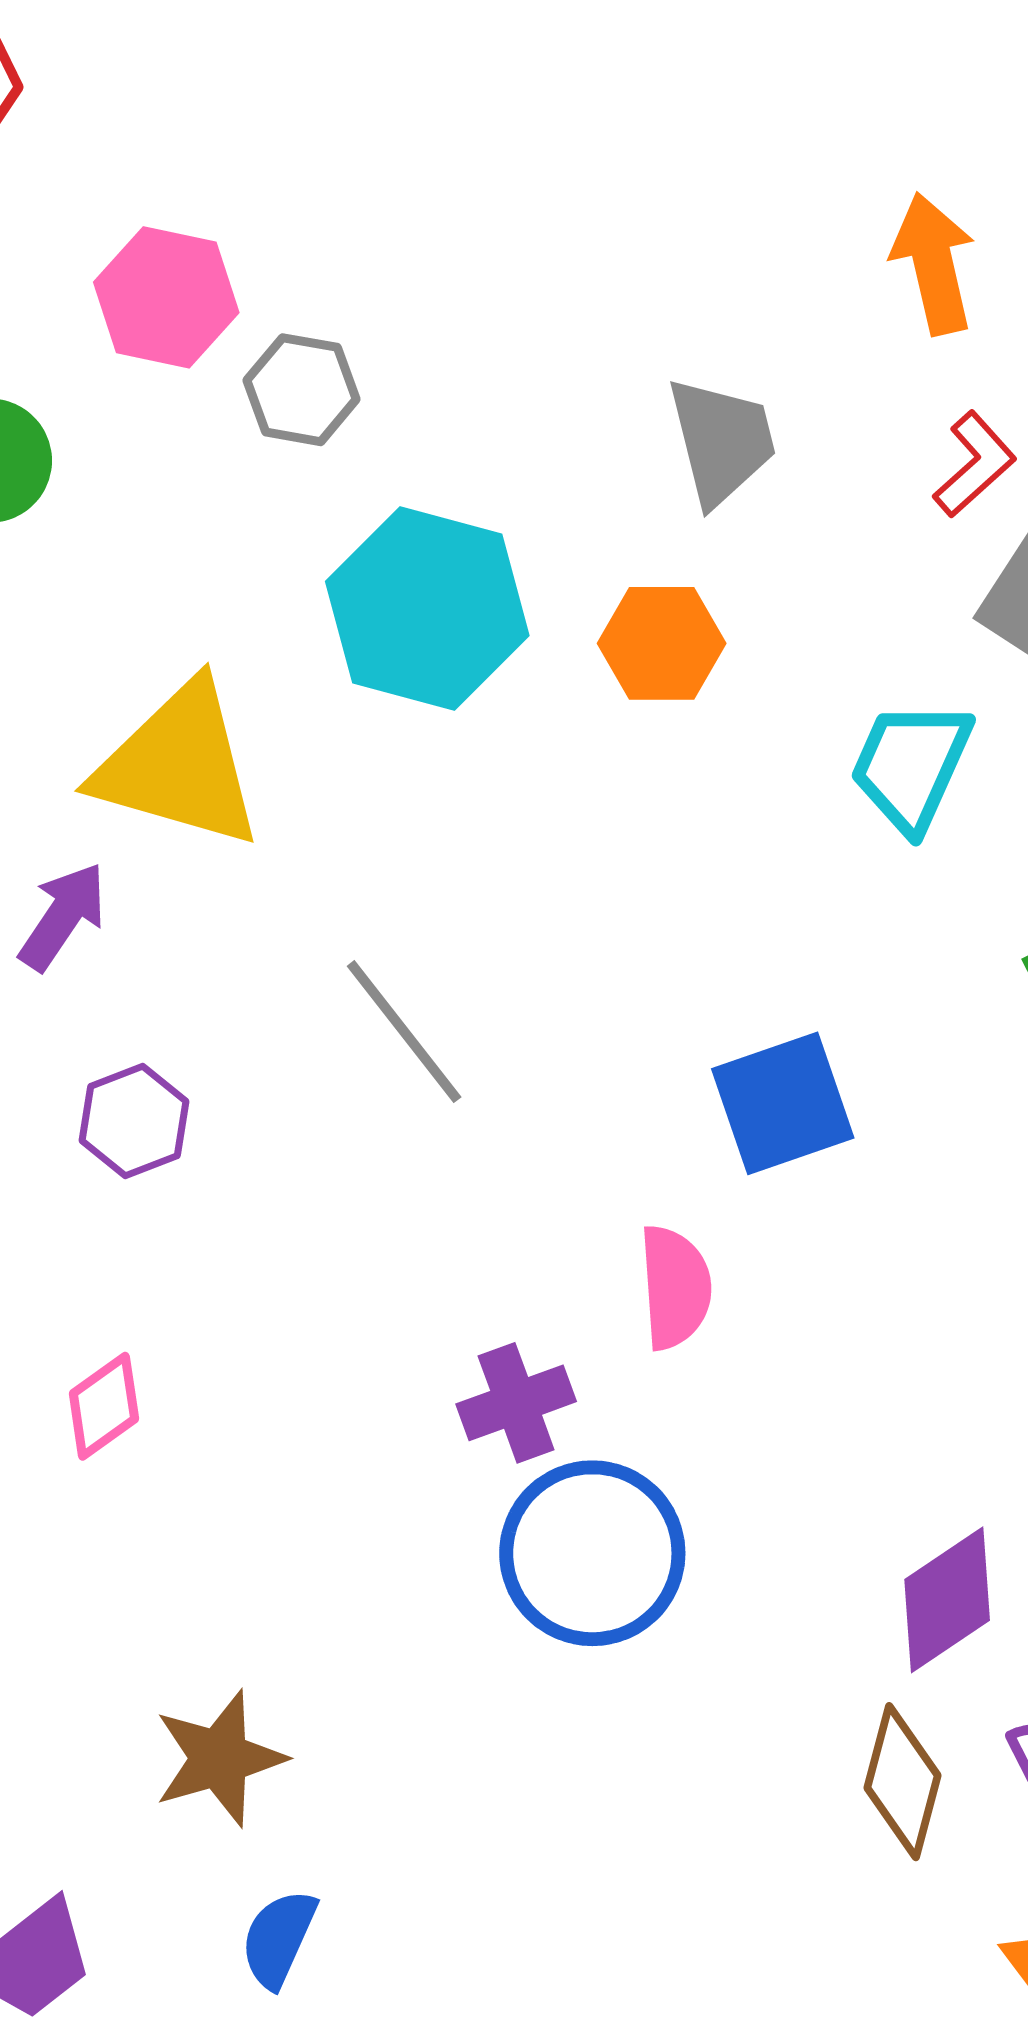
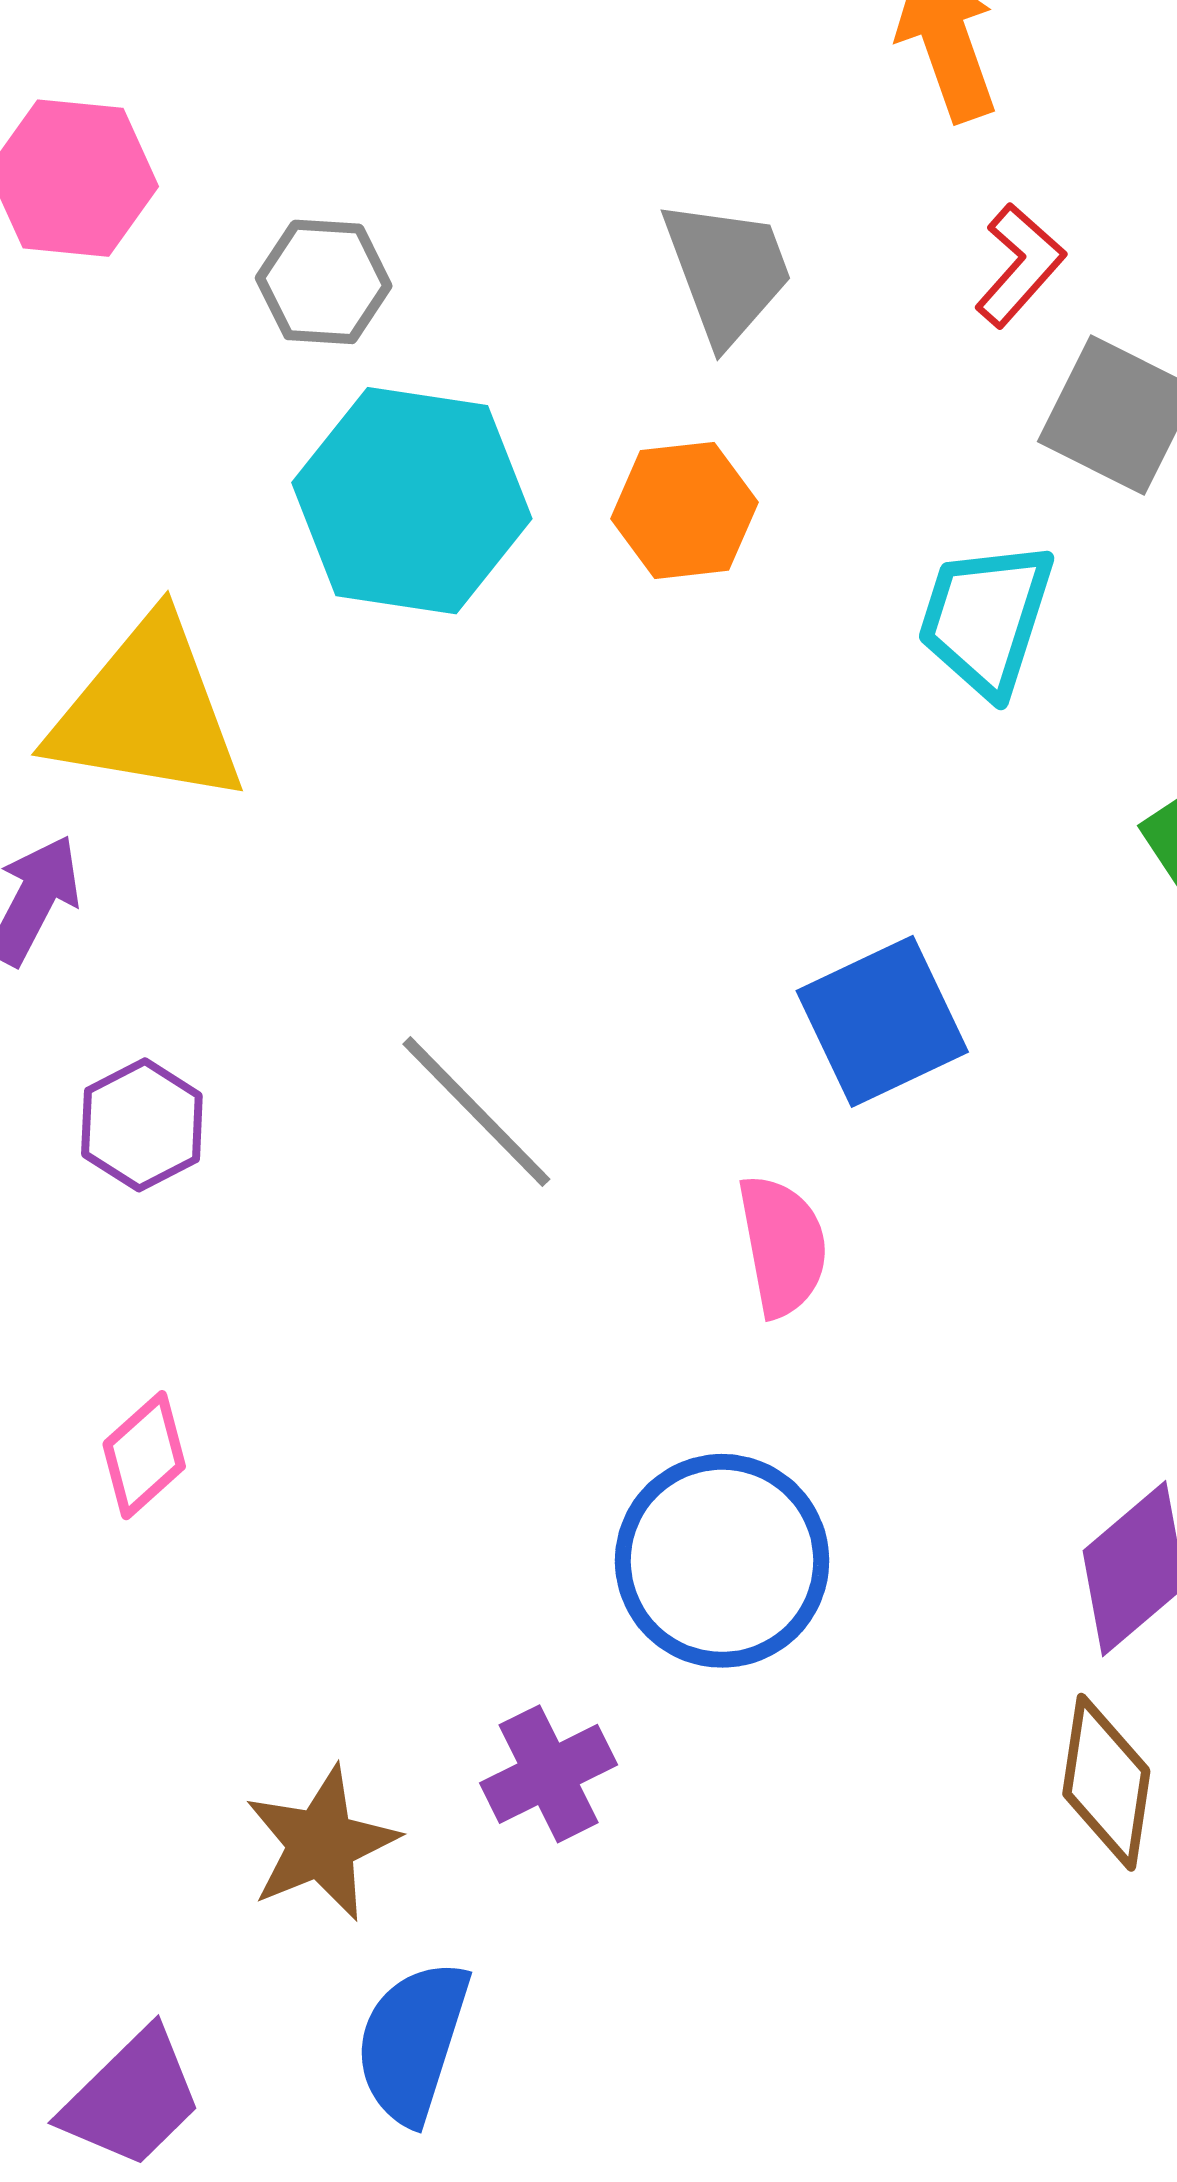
gray hexagon: (302, 390) -> (324, 282), moved
gray line: (404, 1032) -> (476, 1112), moved
purple cross: (516, 1403) -> (549, 1774), moved
blue semicircle: (279, 1938) -> (412, 2042), size x1.4

